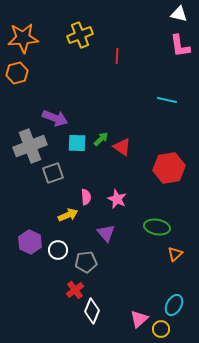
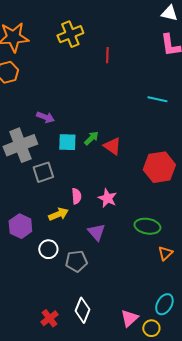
purple arrow: (55, 118) -> (45, 117), size x0.7
purple hexagon: (30, 242) -> (20, 226), moved
red cross: (75, 290) -> (49, 318), moved

